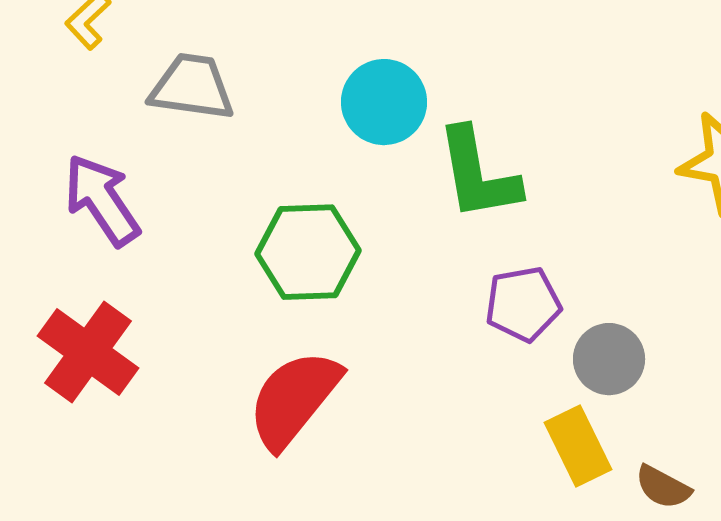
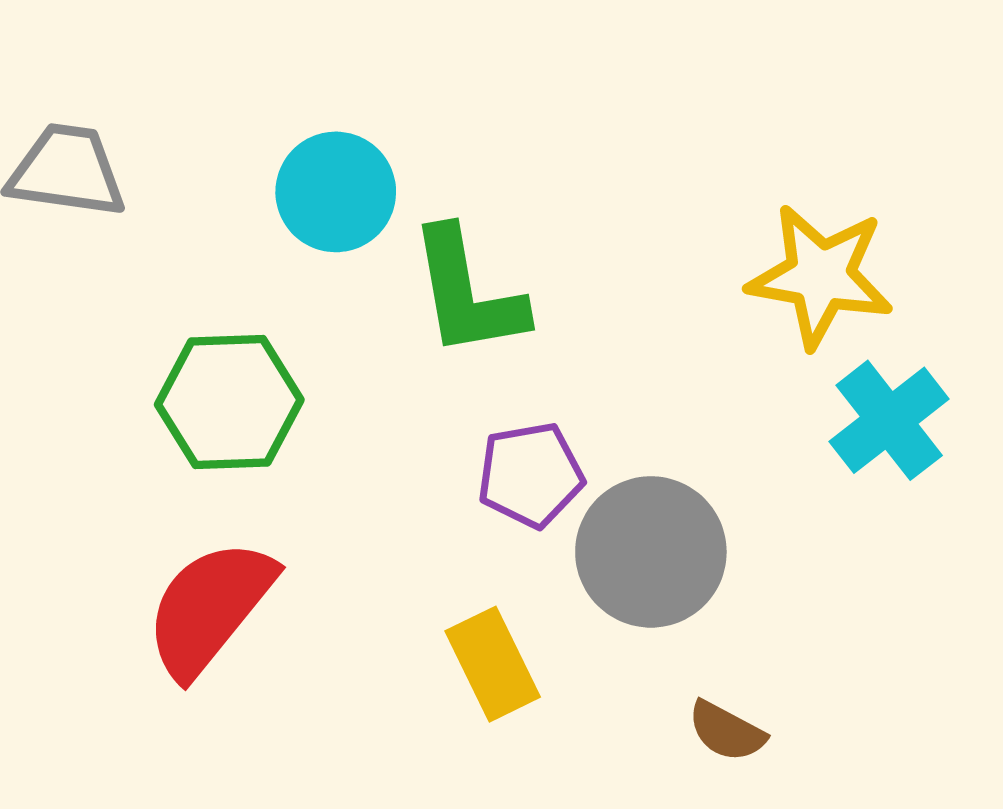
gray circle: (609, 359) -> (651, 552), size x1.5
yellow rectangle: (578, 446) -> (493, 664), moved

